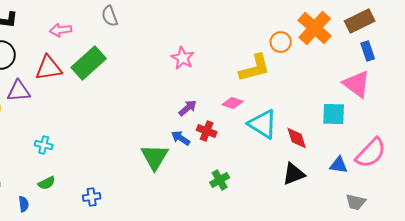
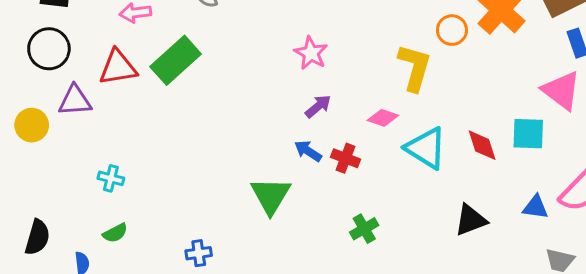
yellow L-shape: (255, 68) -> (415, 67), turned -60
purple arrow: (188, 108) -> (318, 106), moved
blue arrow: (181, 138) -> (308, 151), moved
red diamond: (297, 138) -> (482, 145), moved
blue cross: (92, 197) -> (199, 253), moved

